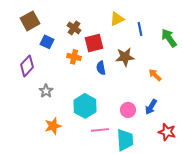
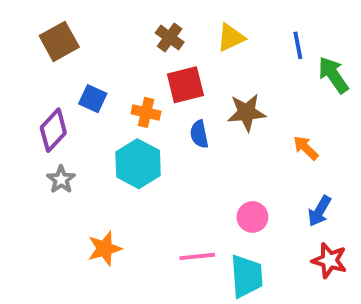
brown cross: (74, 28) -> (170, 37), moved
blue line: (140, 29) -> (298, 45), moved
blue square: (47, 42) -> (93, 99), moved
gray star: (46, 91) -> (61, 179), moved
cyan hexagon: (85, 106) -> (138, 164), moved
blue arrow: (151, 107) -> (320, 211), moved

